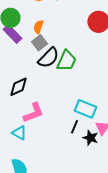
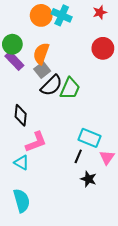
orange semicircle: (38, 27) -> (41, 53), size x1.5
black diamond: (18, 87) -> (21, 115), turned -60
black star: (90, 138) -> (88, 179), moved

